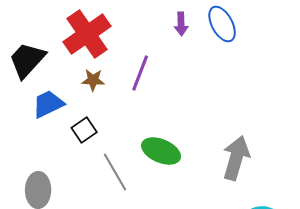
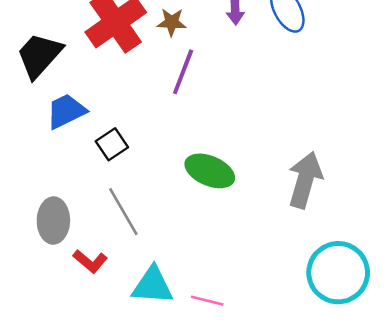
brown star: (93, 80) -> (172, 22), moved
gray line: (115, 172) -> (123, 212), moved

